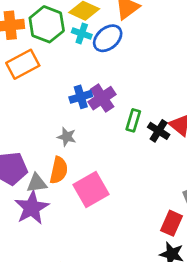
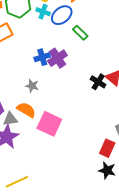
green rectangle: (133, 120) -> (80, 33), moved, turned -63
orange semicircle: (59, 170) -> (26, 110), turned -72
pink square: (91, 190) -> (49, 124), turned -35

